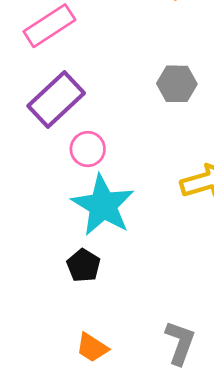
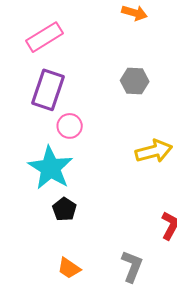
purple rectangle: (56, 99) -> (48, 90), turned -30
cyan star: (103, 205) -> (50, 168), moved

